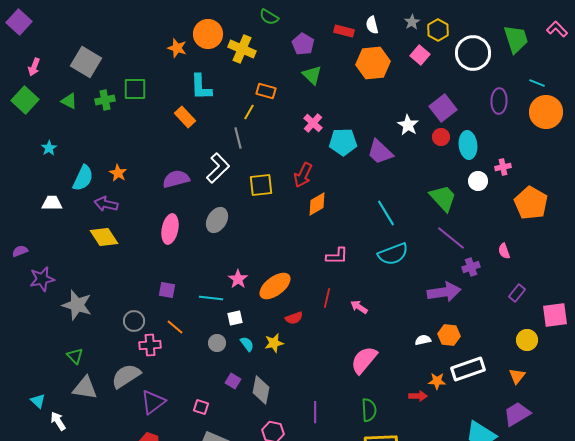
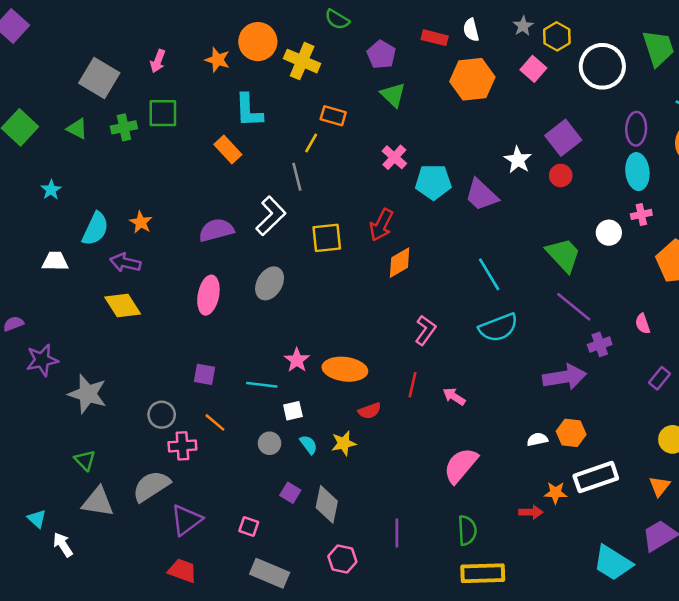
pink arrow: (34, 67) -> (158, 61), moved
cyan ellipse: (468, 145) -> (637, 172), moved
pink L-shape: (337, 256) -> (426, 330), turned -55
orange ellipse: (275, 286) -> (345, 369), turned 44

